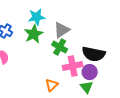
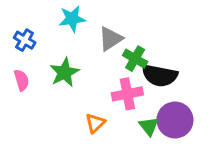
green star: (34, 34) -> (64, 72), moved
green cross: (60, 47) -> (135, 59), moved
purple circle: (90, 72) -> (175, 120), moved, size x1.5

